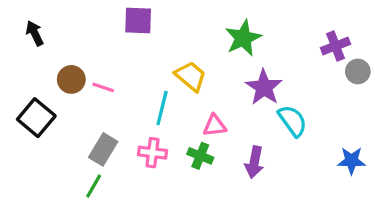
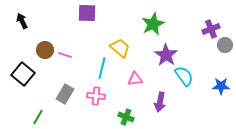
green cross: (200, 156) -> (126, 117), moved
blue star: (351, 161) -> (221, 86), moved
green line: (94, 186) -> (38, 117), moved

